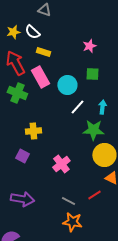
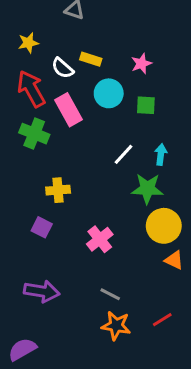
white semicircle: (32, 32) -> (63, 68), moved
yellow rectangle: (43, 52) -> (91, 59), moved
cyan circle: (67, 85) -> (109, 93), moved
red line: (94, 195) -> (162, 320), moved

